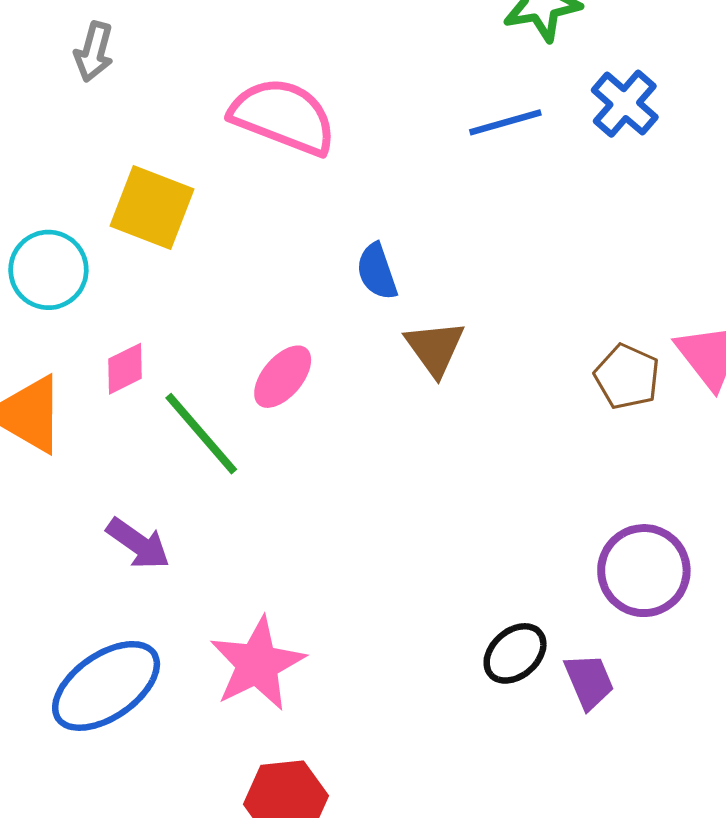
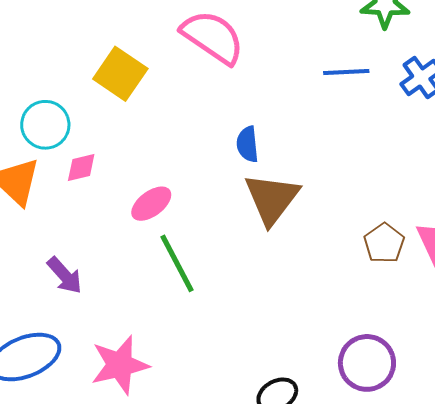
cyan circle: (48, 270) -> (45, 125), moved
brown triangle: (435, 348) -> (272, 199), size x1.5
pink ellipse: (283, 377) -> (151, 204), moved
green line: (201, 434) -> (177, 263), moved

